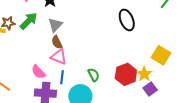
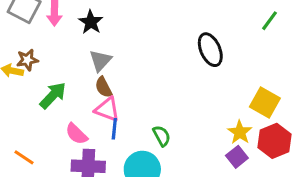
green arrow: (29, 21) -> (53, 95), moved
red hexagon: (126, 74) -> (274, 141), moved
blue line: (62, 77) -> (114, 129), moved
purple square: (150, 89) -> (237, 157), moved

